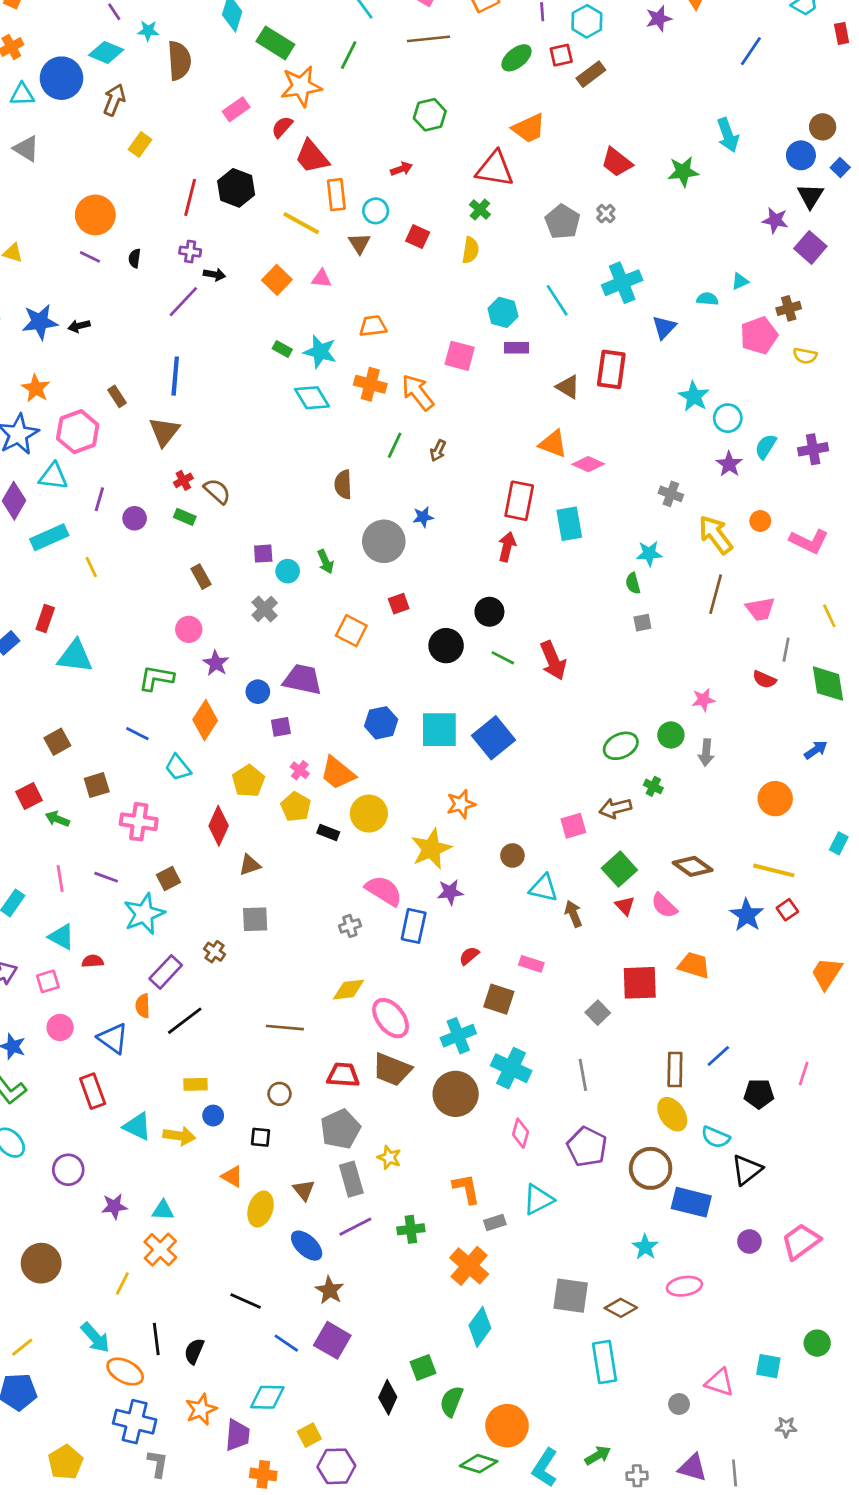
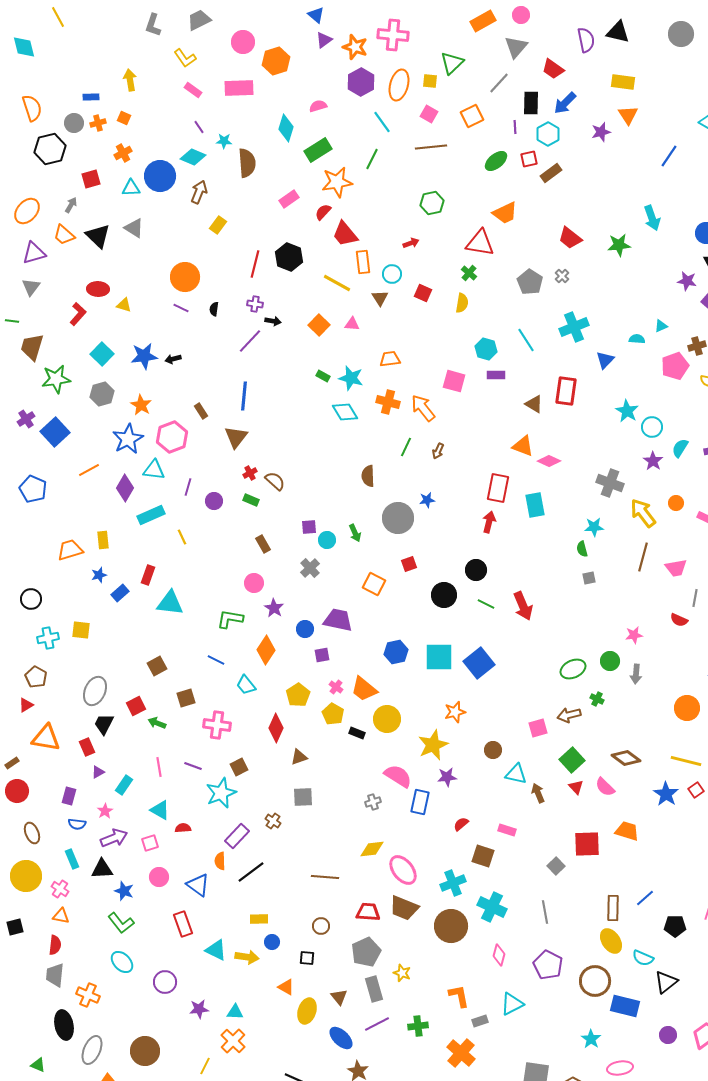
green rectangle: (275, 43) -> (318, 150), turned -64
gray cross: (671, 494) -> (610, 483), size x1.5

